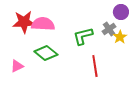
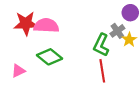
green L-shape: (83, 36) -> (101, 45), moved, turned -50

